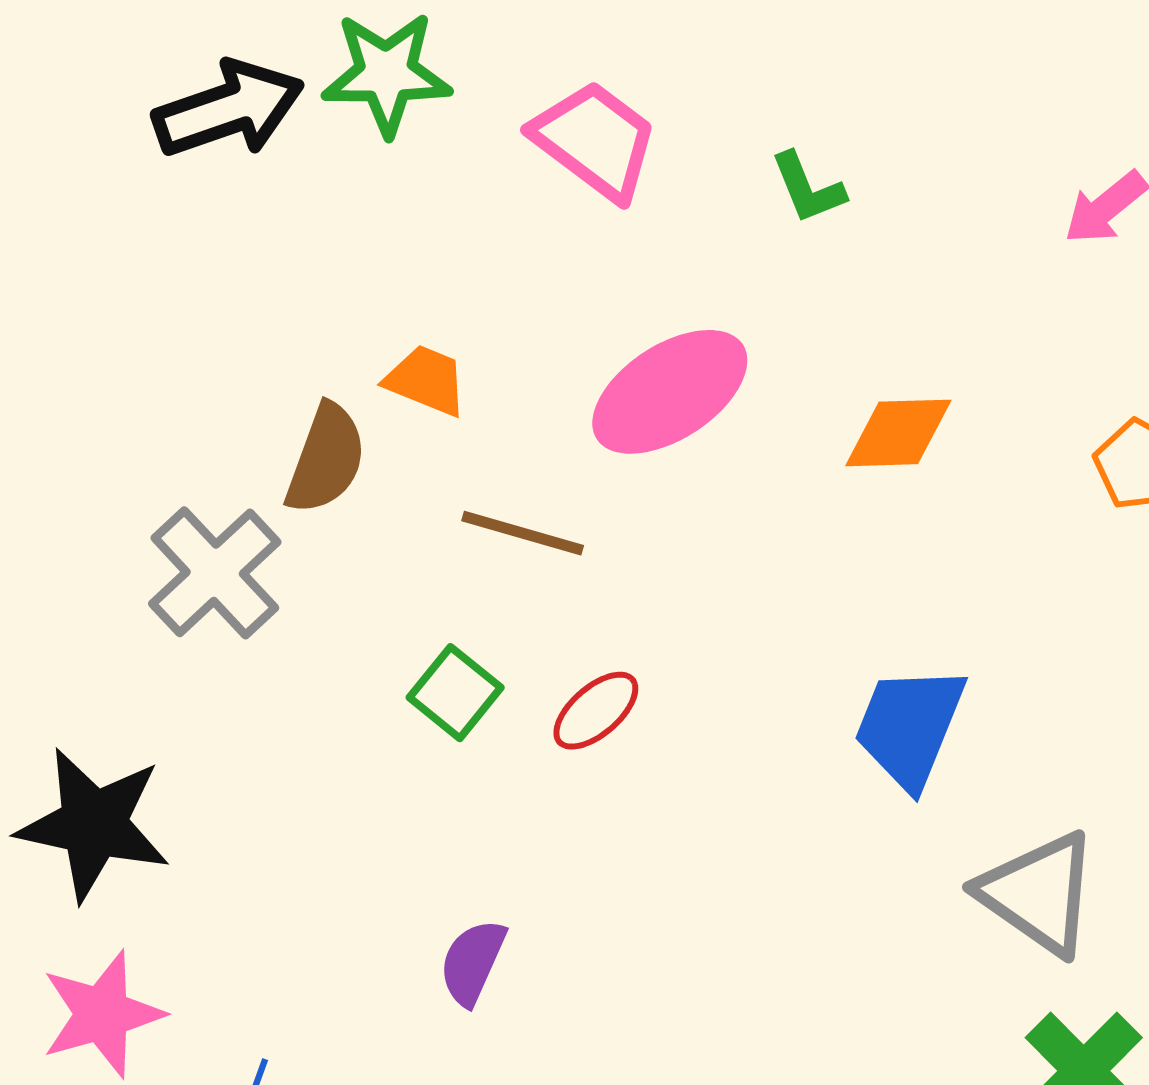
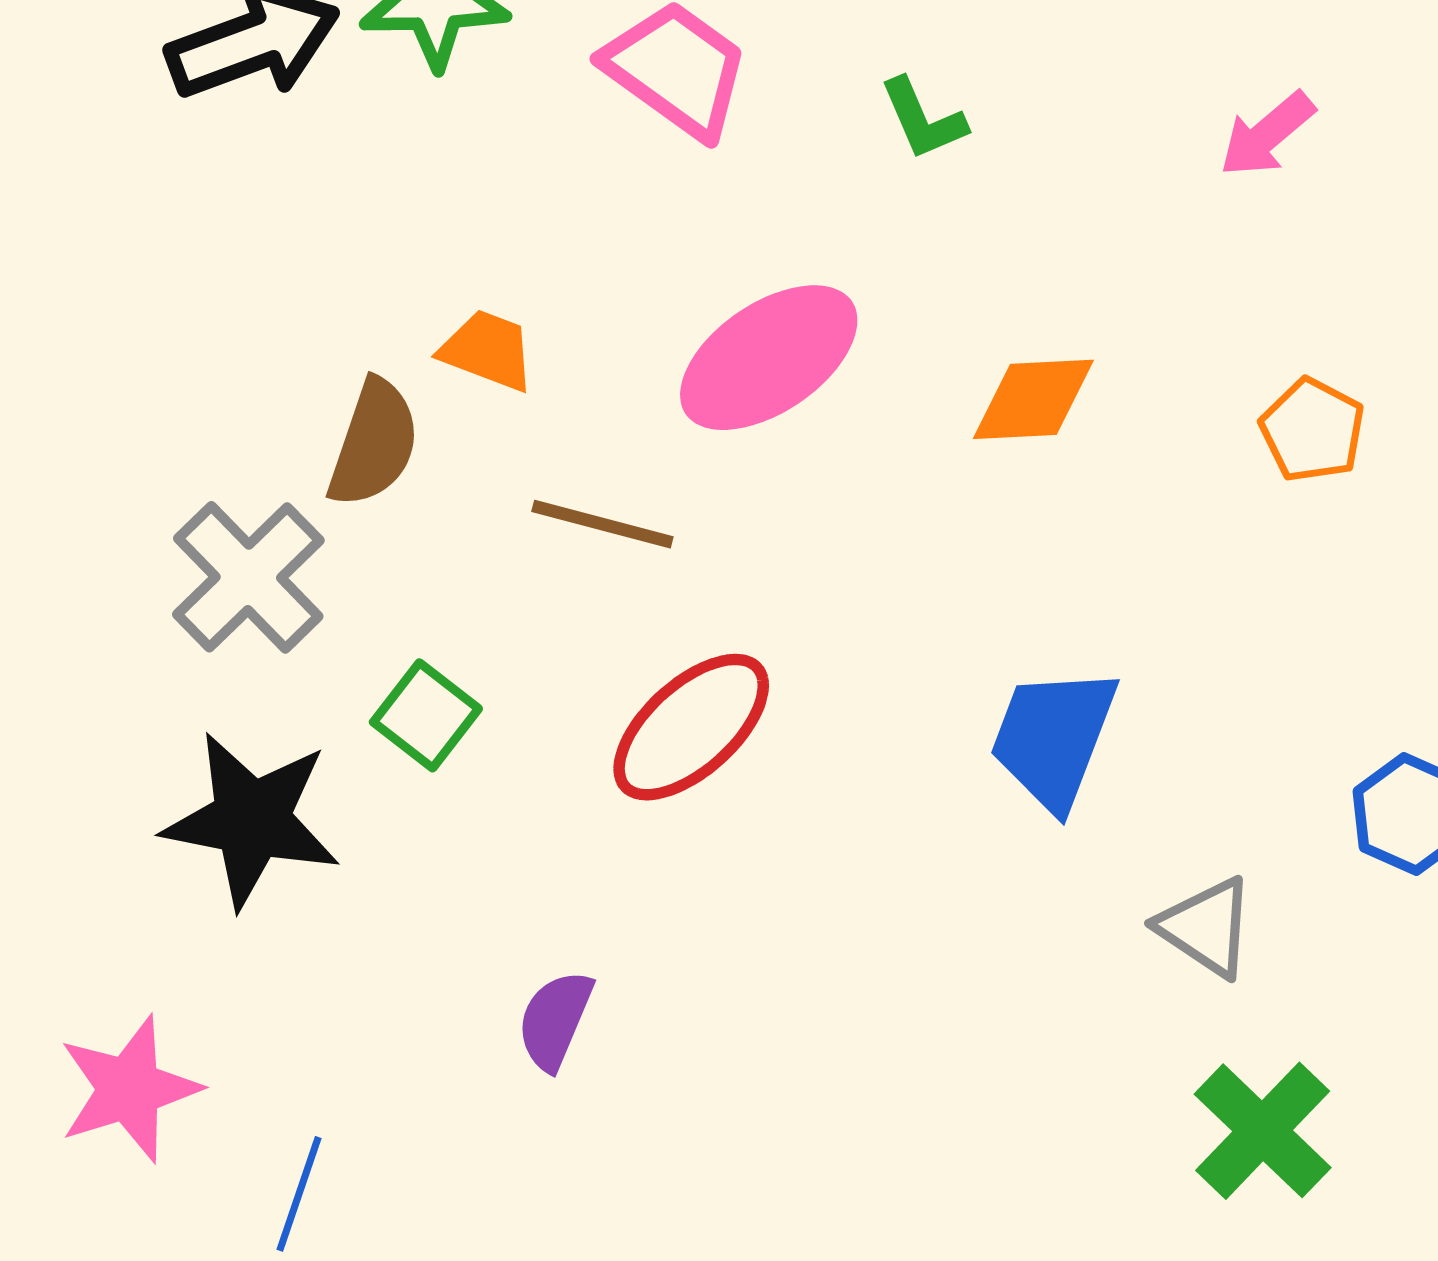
green square: (455, 693) -> (426, 715), moved
red ellipse: (596, 711) -> (691, 727), size x1.6
black star: (94, 824) -> (251, 820), moved
gray triangle: (1039, 893) -> (1206, 927), size x0.7

